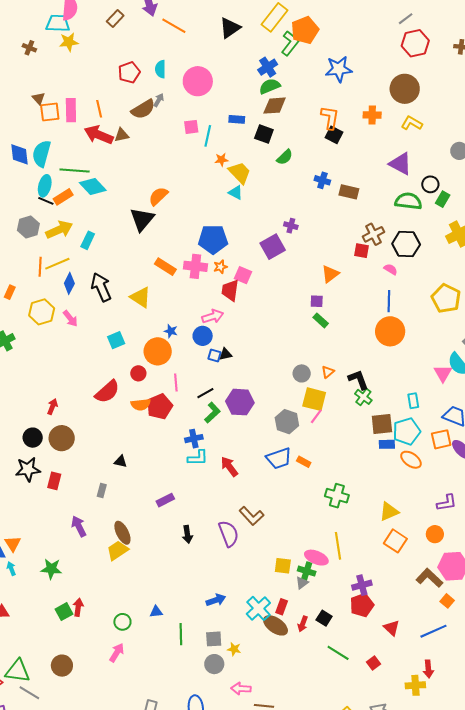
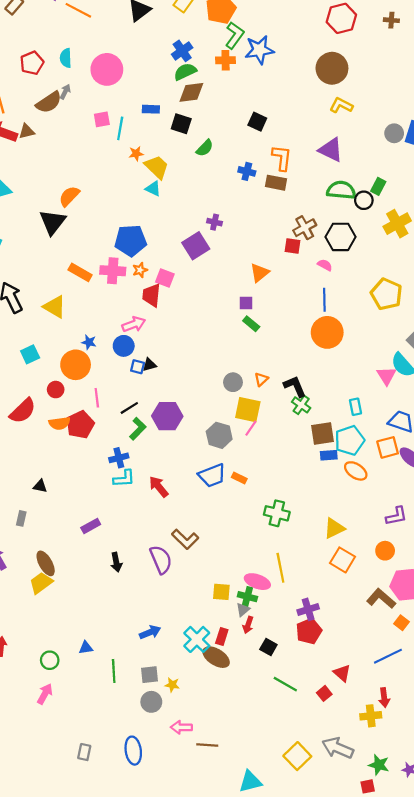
green L-shape: (290, 43) -> (235, 35), moved
orange cross: (372, 115) -> (226, 60), moved
orange L-shape: (330, 118) -> (282, 158), moved
black circle: (430, 184) -> (364, 200), moved
red arrow: (303, 624) -> (248, 625), moved
red triangle: (392, 628) -> (342, 673), moved

